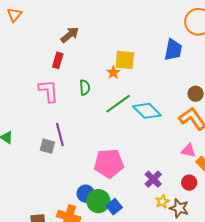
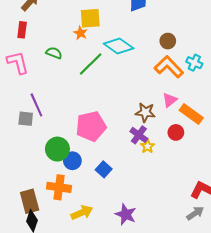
green semicircle: (85, 87) -> (54, 53), turned -56
cyan diamond: (147, 111) -> (119, 46), moved
pink triangle: (188, 150) -> (170, 100), turned -42
green circle: (98, 201) -> (57, 149), moved
yellow star: (162, 202) -> (147, 146), moved
brown star: (179, 208) -> (145, 112), moved

